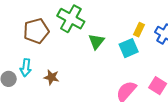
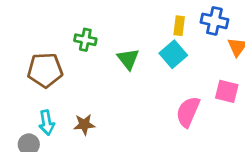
green cross: (71, 19) -> (85, 40), size x0.6
brown pentagon: (36, 31) -> (45, 70), turned 30

